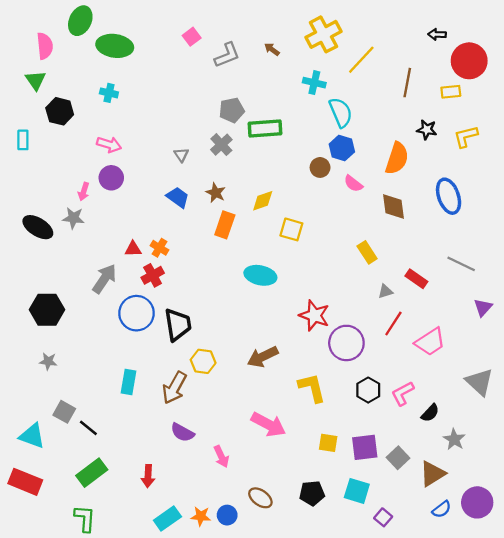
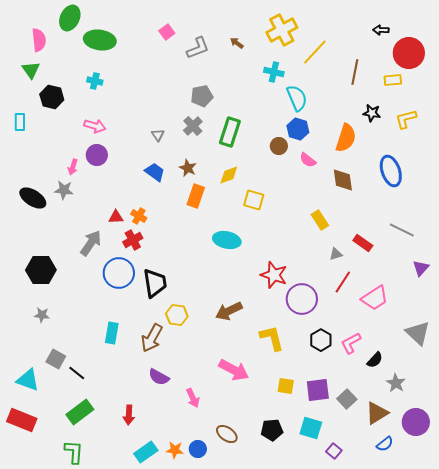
green rectangle: (265, 128) -> (230, 132), moved, turned -68
purple circle: (477, 502) -> (416, 422), moved

